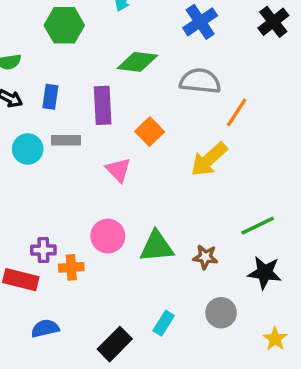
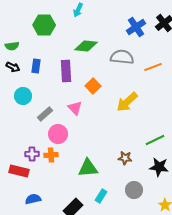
blue cross: (200, 22) -> (136, 27), moved
orange line: (237, 112) -> (153, 67), moved, turned 36
gray rectangle: (66, 140) -> (45, 114), moved, turned -42
pink circle: (108, 236) -> (58, 134), moved
green triangle: (157, 247) -> (88, 168), moved
orange cross: (71, 267) -> (51, 155), moved

